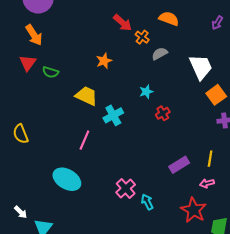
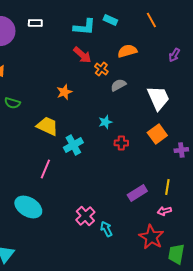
orange semicircle: (169, 19) -> (127, 51), turned -36
orange square: (216, 95) -> (157, 134), moved
red cross: (163, 113) -> (121, 143), turned 32

